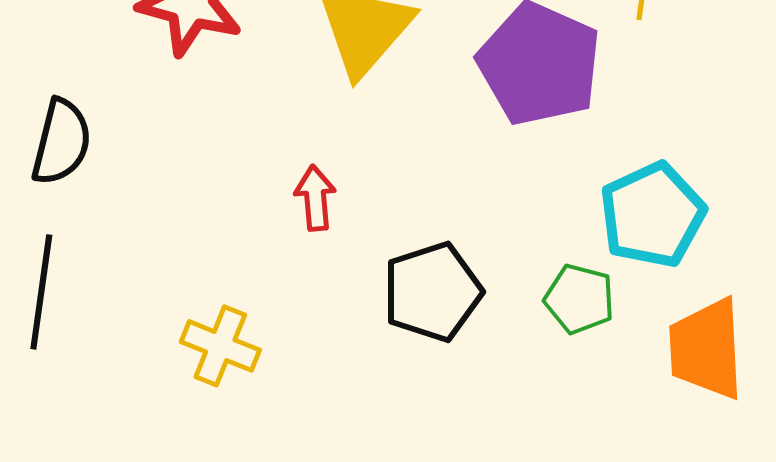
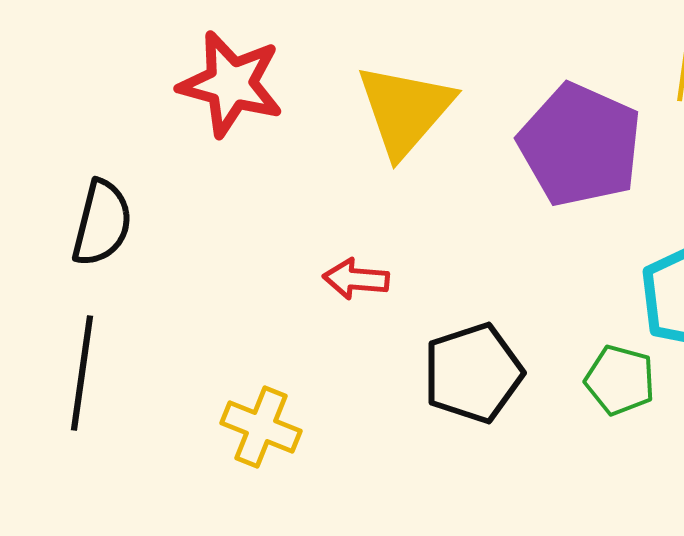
red arrow: (315, 198) -> (356, 279), turned -80

